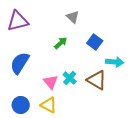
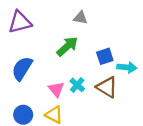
gray triangle: (73, 17) -> (81, 18), turned -32
blue square: (95, 42) -> (105, 56), moved, turned 35
green arrow: (61, 43) -> (67, 46), size x1.5

